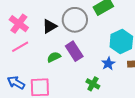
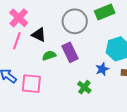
black triangle: (50, 26) -> (39, 35), moved, turned 49
pink line: (20, 47) -> (17, 41), turned -48

